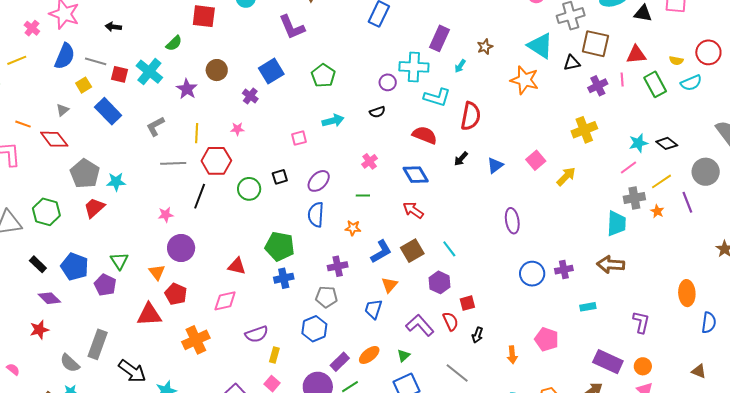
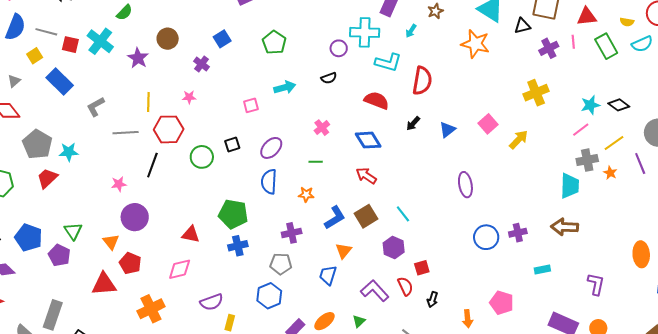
blue square: (271, 71) -> (222, 39), size x0.7
gray L-shape: (155, 126) -> (96, 107), moved

